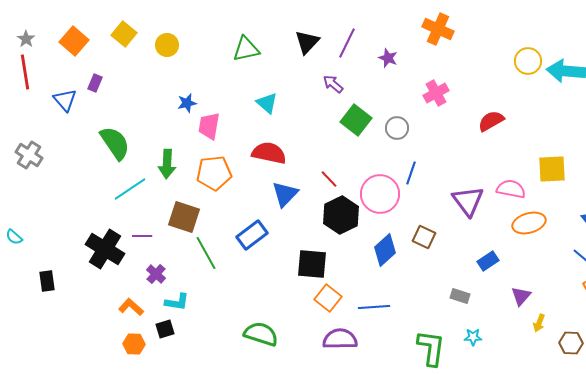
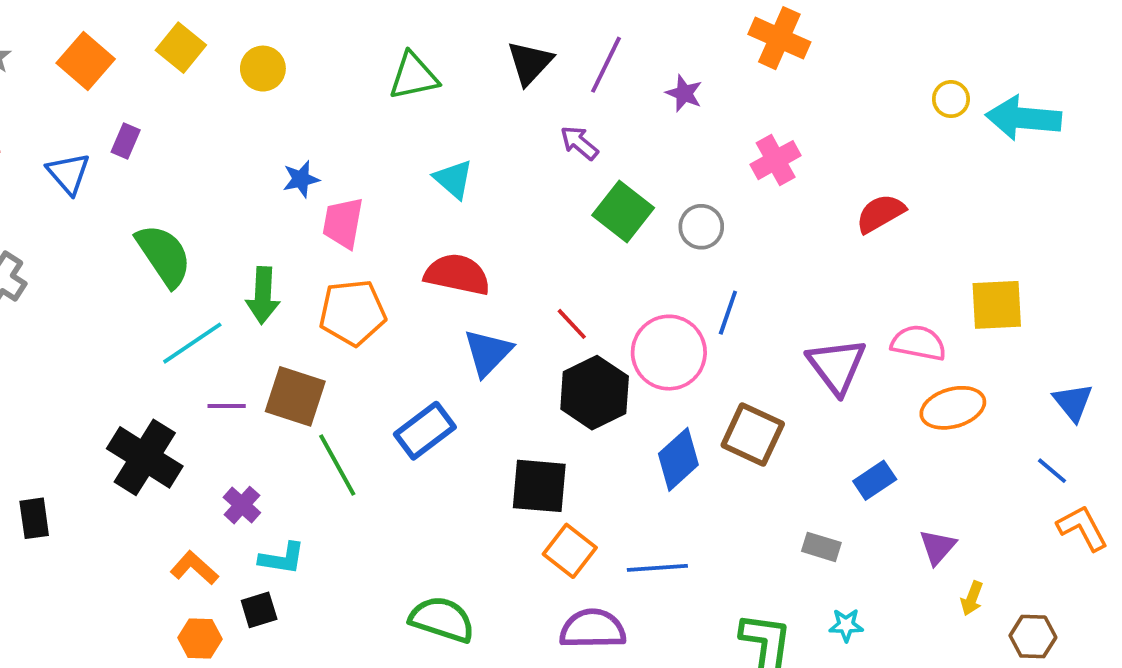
yellow circle: (528, 61) -> (951, 99), size x0.7
purple line: (142, 236) -> (227, 406), moved
brown square: (424, 237) -> (753, 435), size x1.4

